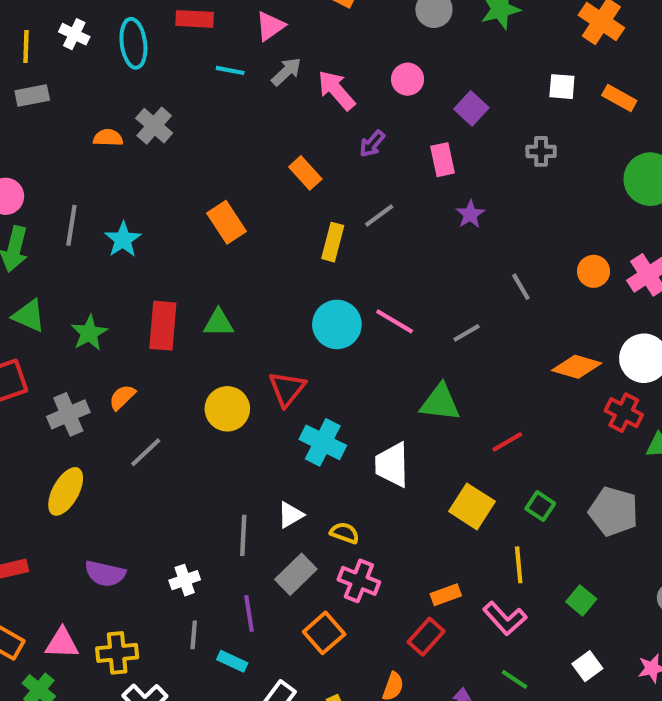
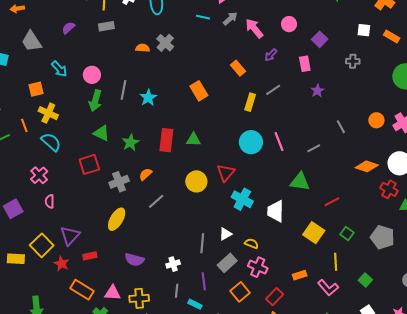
pink line: (395, 321) -> (279, 142), turned 36
red rectangle: (426, 637) -> (275, 297), moved

